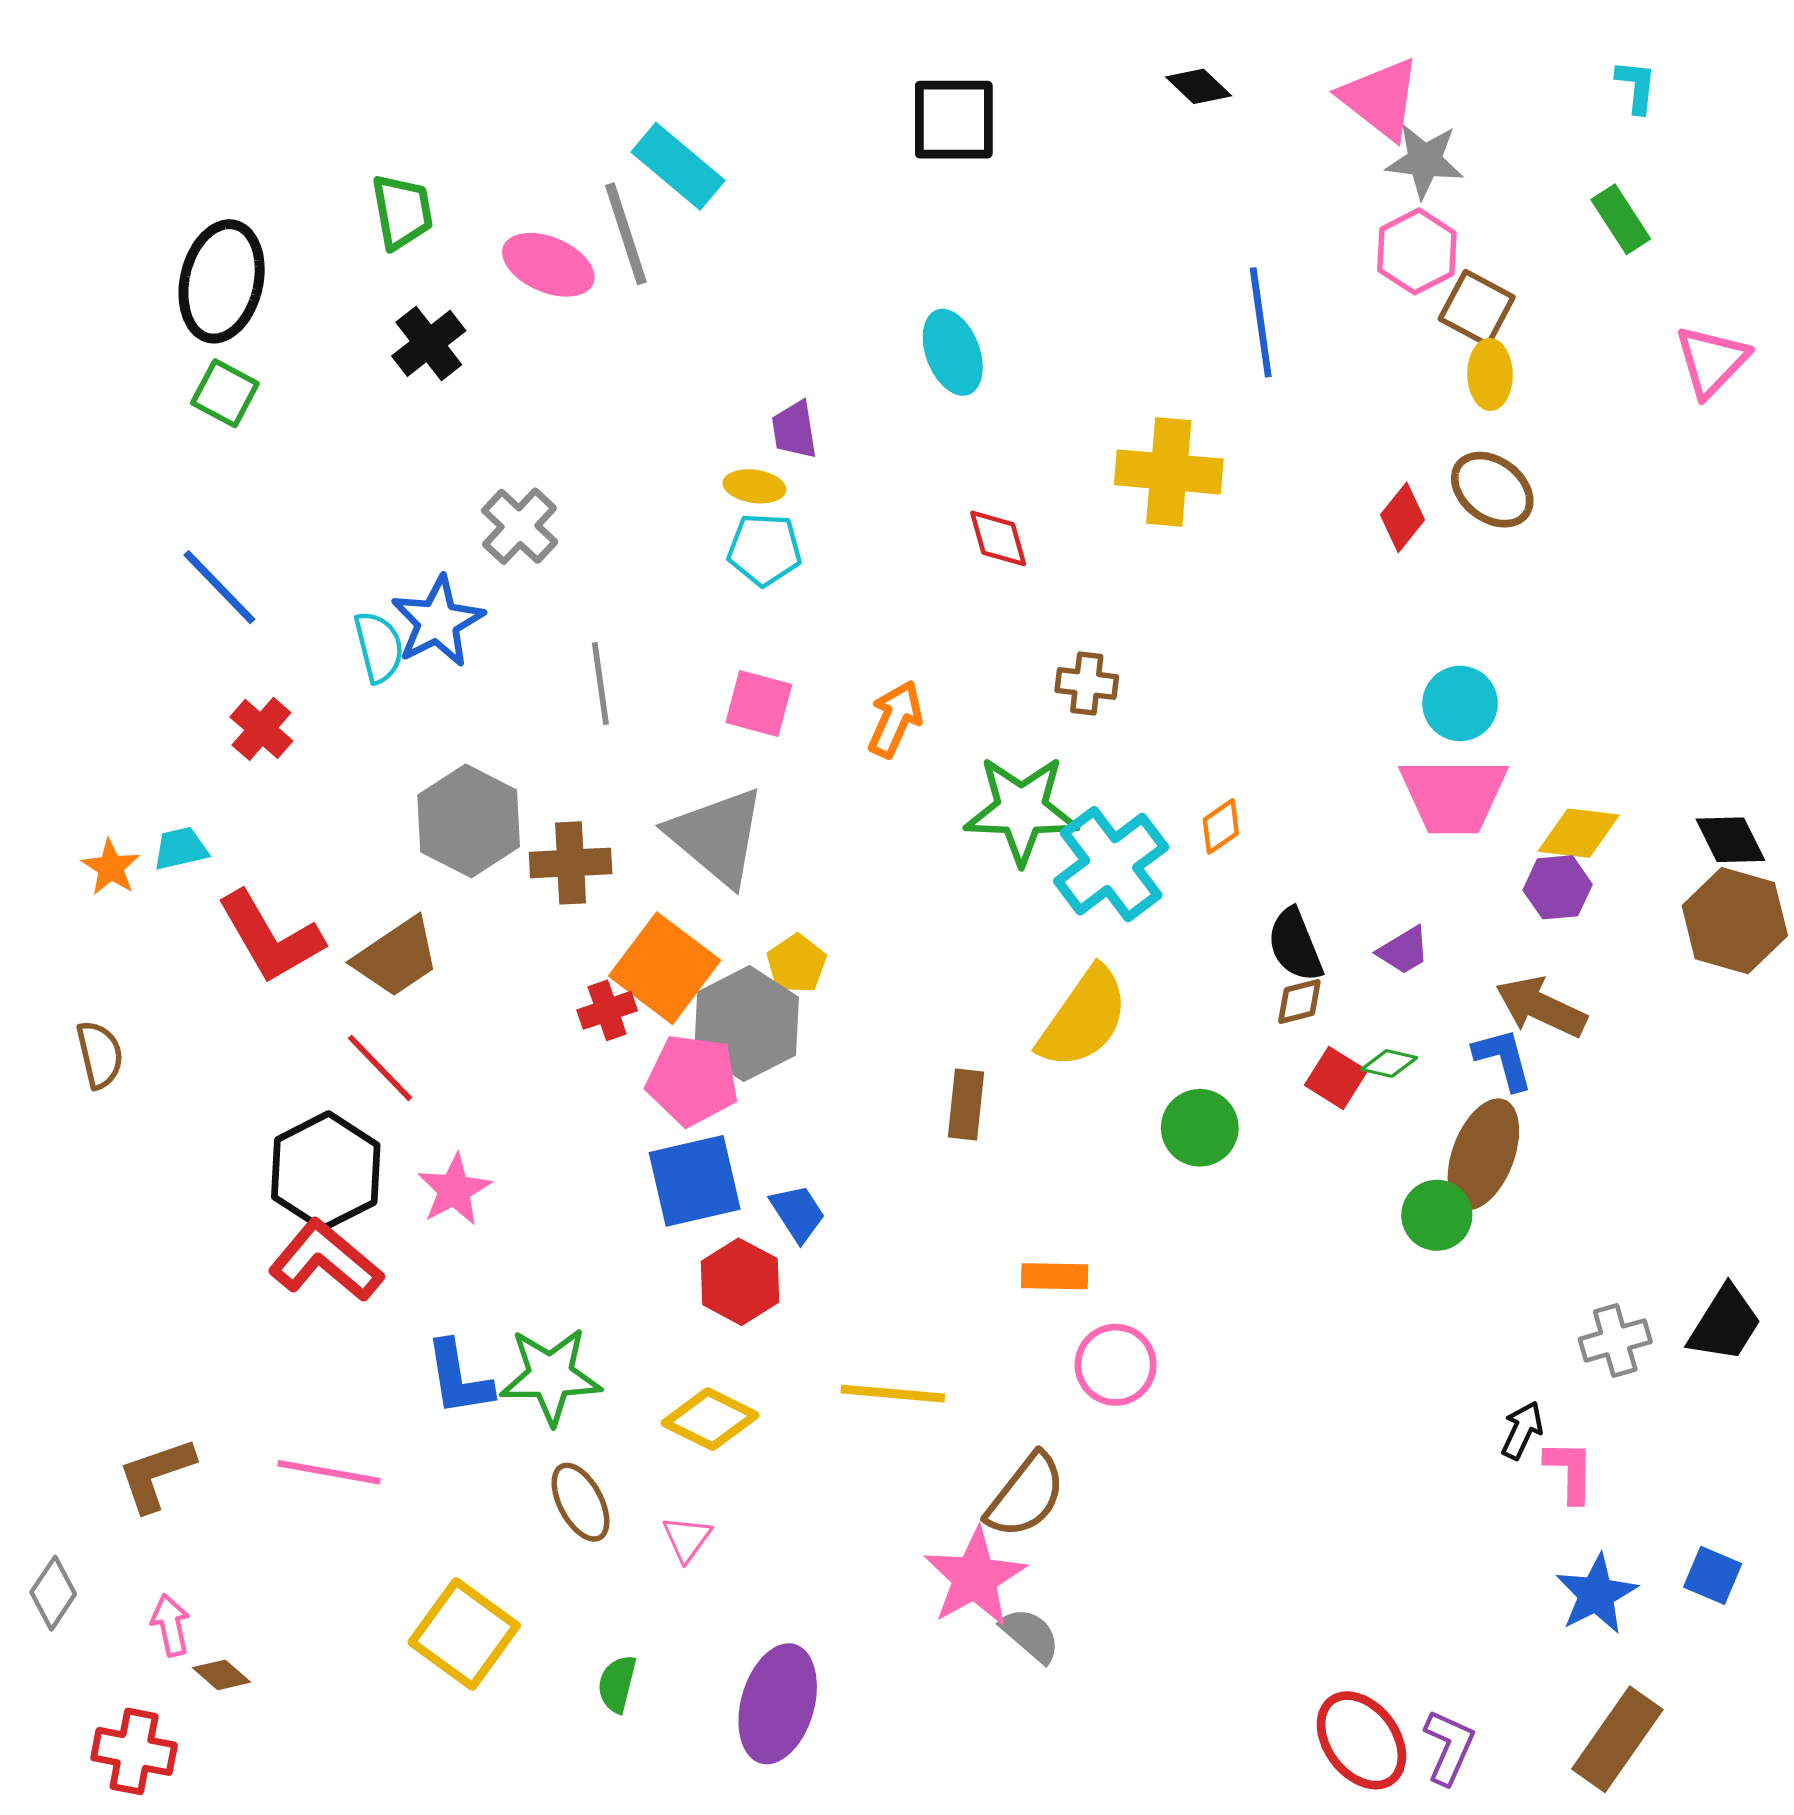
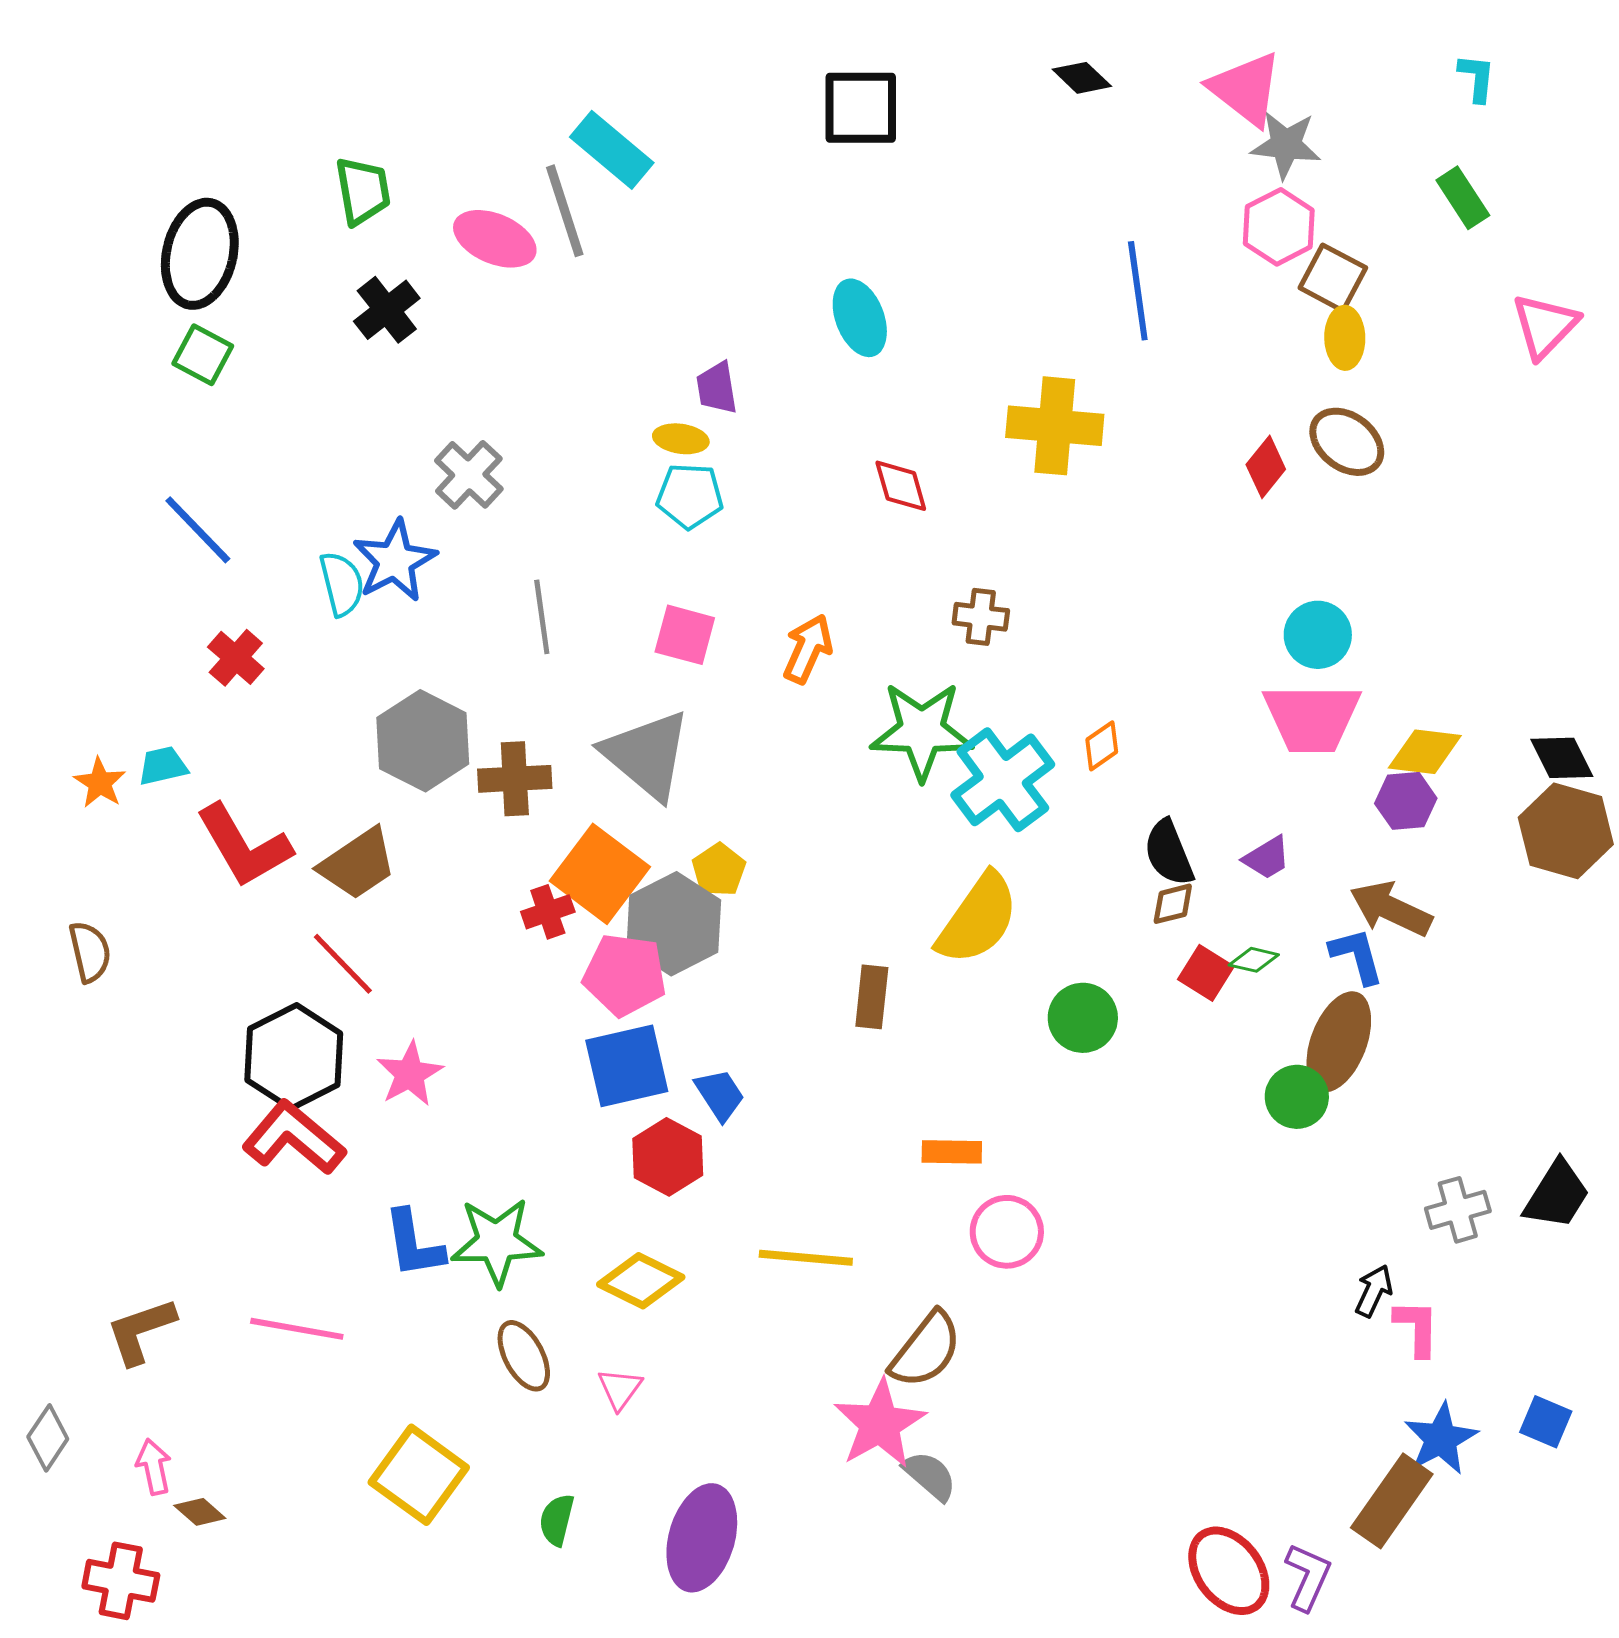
brown rectangle: (1617, 1739) -> (1392, 1501), moved

